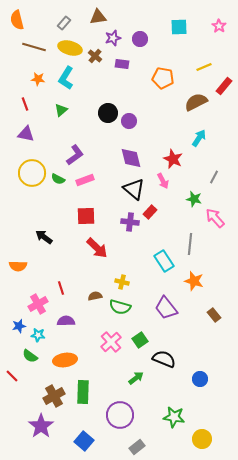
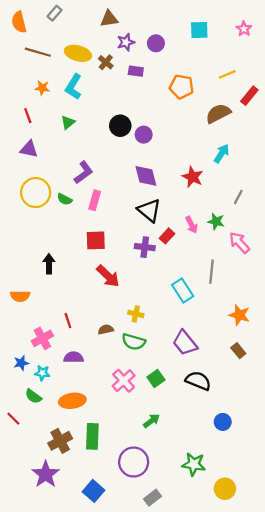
gray rectangle: (64, 23) -> (55, 13), moved
pink rectangle: (85, 180) -> (95, 200), turned -54
pink arrow: (163, 181) -> (192, 225), moved
black arrow: (44, 237) -> (49, 264), turned 54
orange star: (194, 281) -> (239, 315), moved
black semicircle: (164, 359) -> (198, 381), moved

